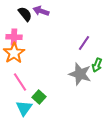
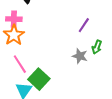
gray star: (80, 74) -> (80, 56), size x0.7
green square: (39, 97) -> (39, 79), size x1.5

